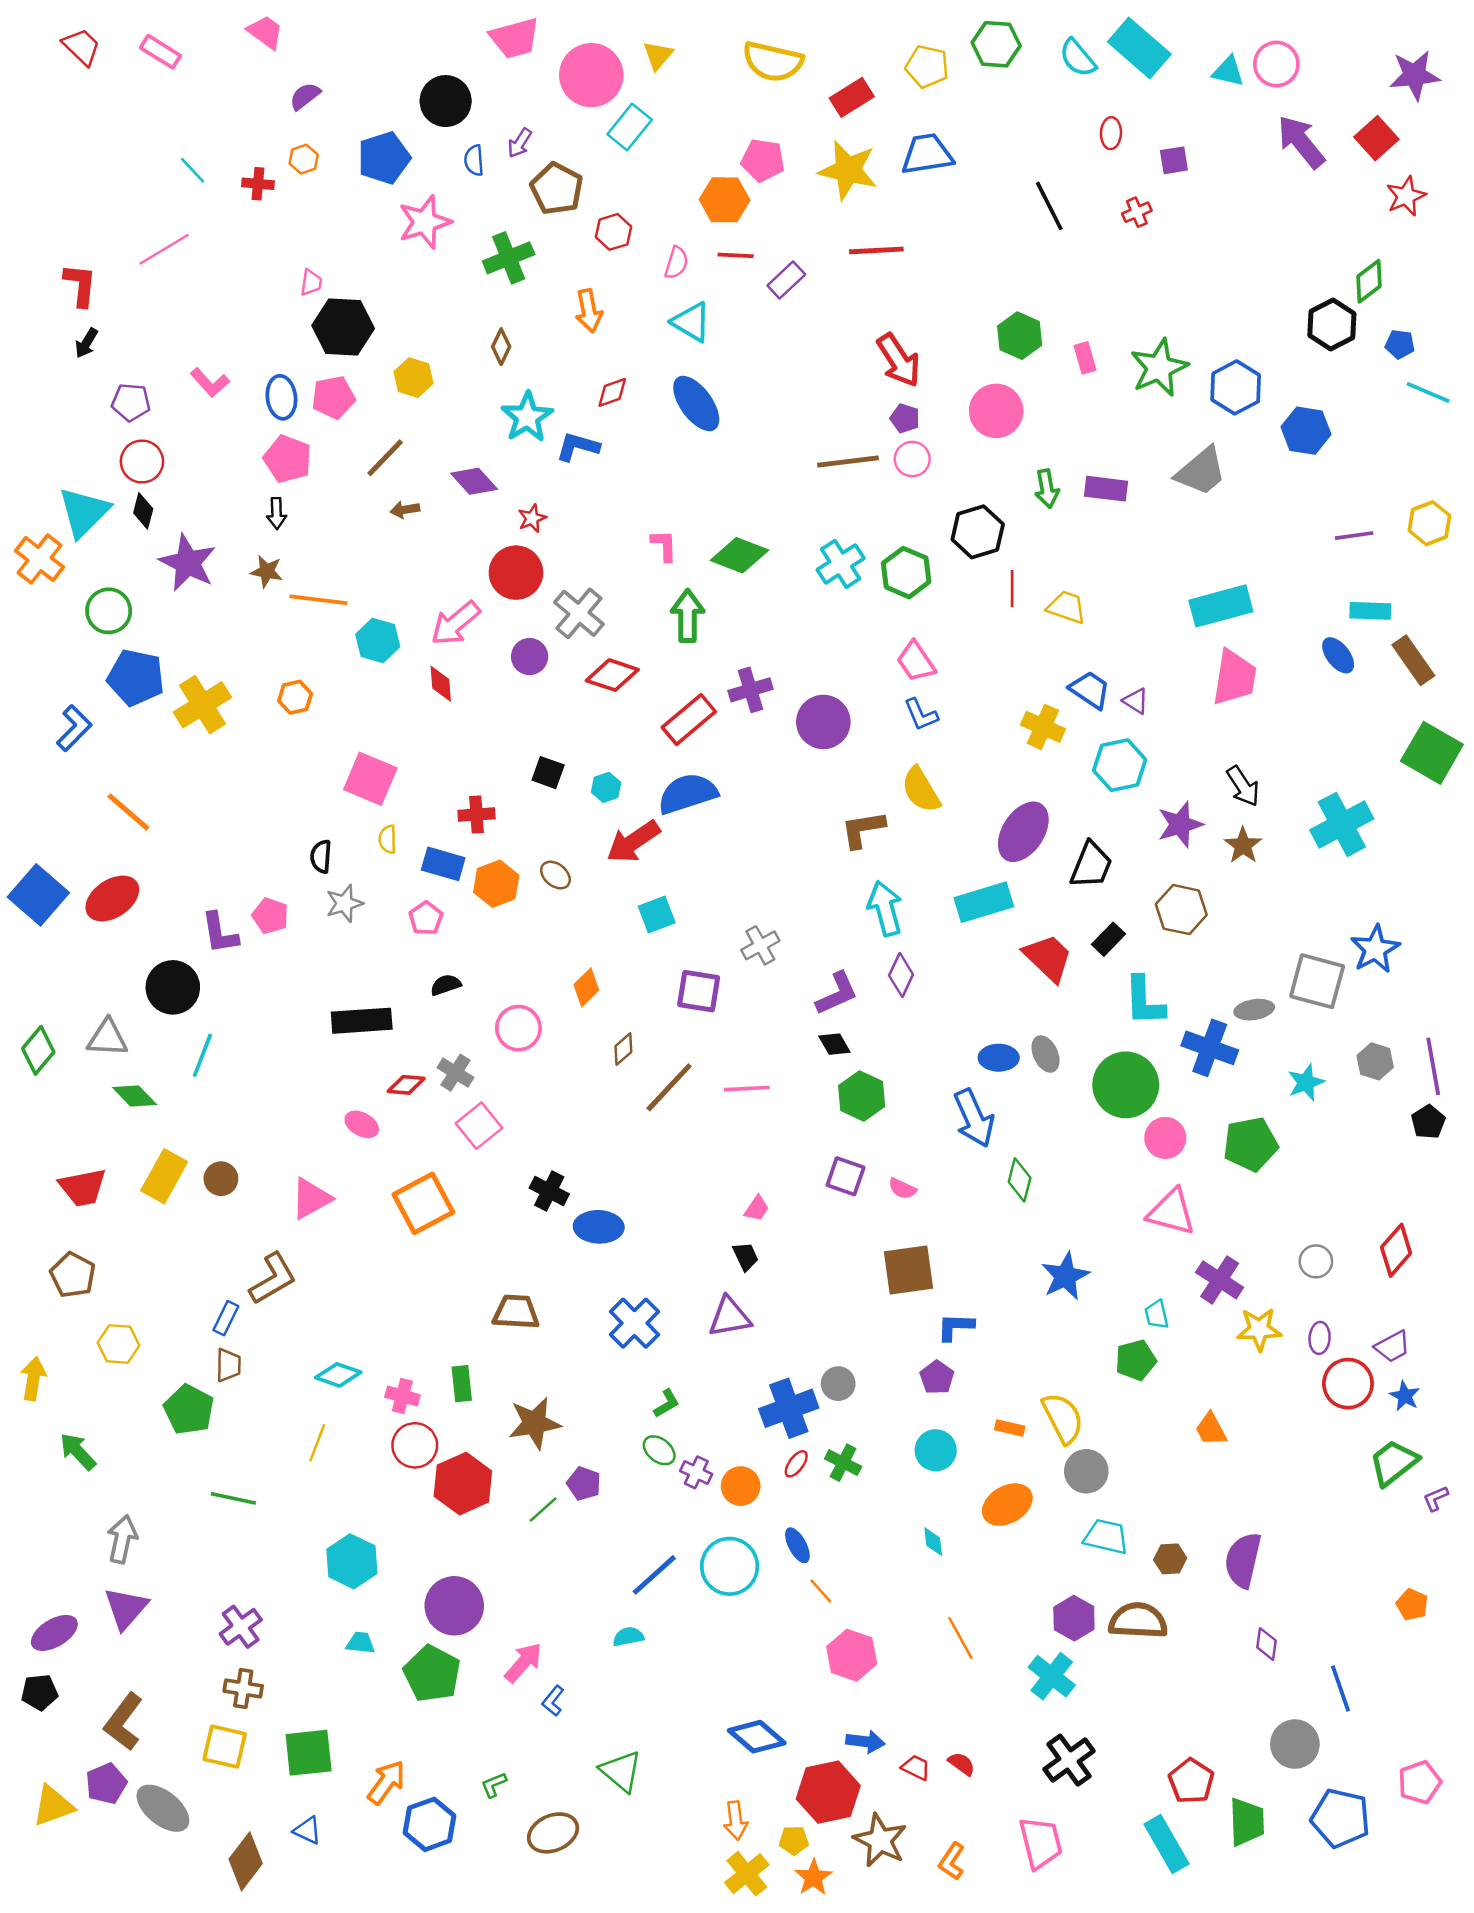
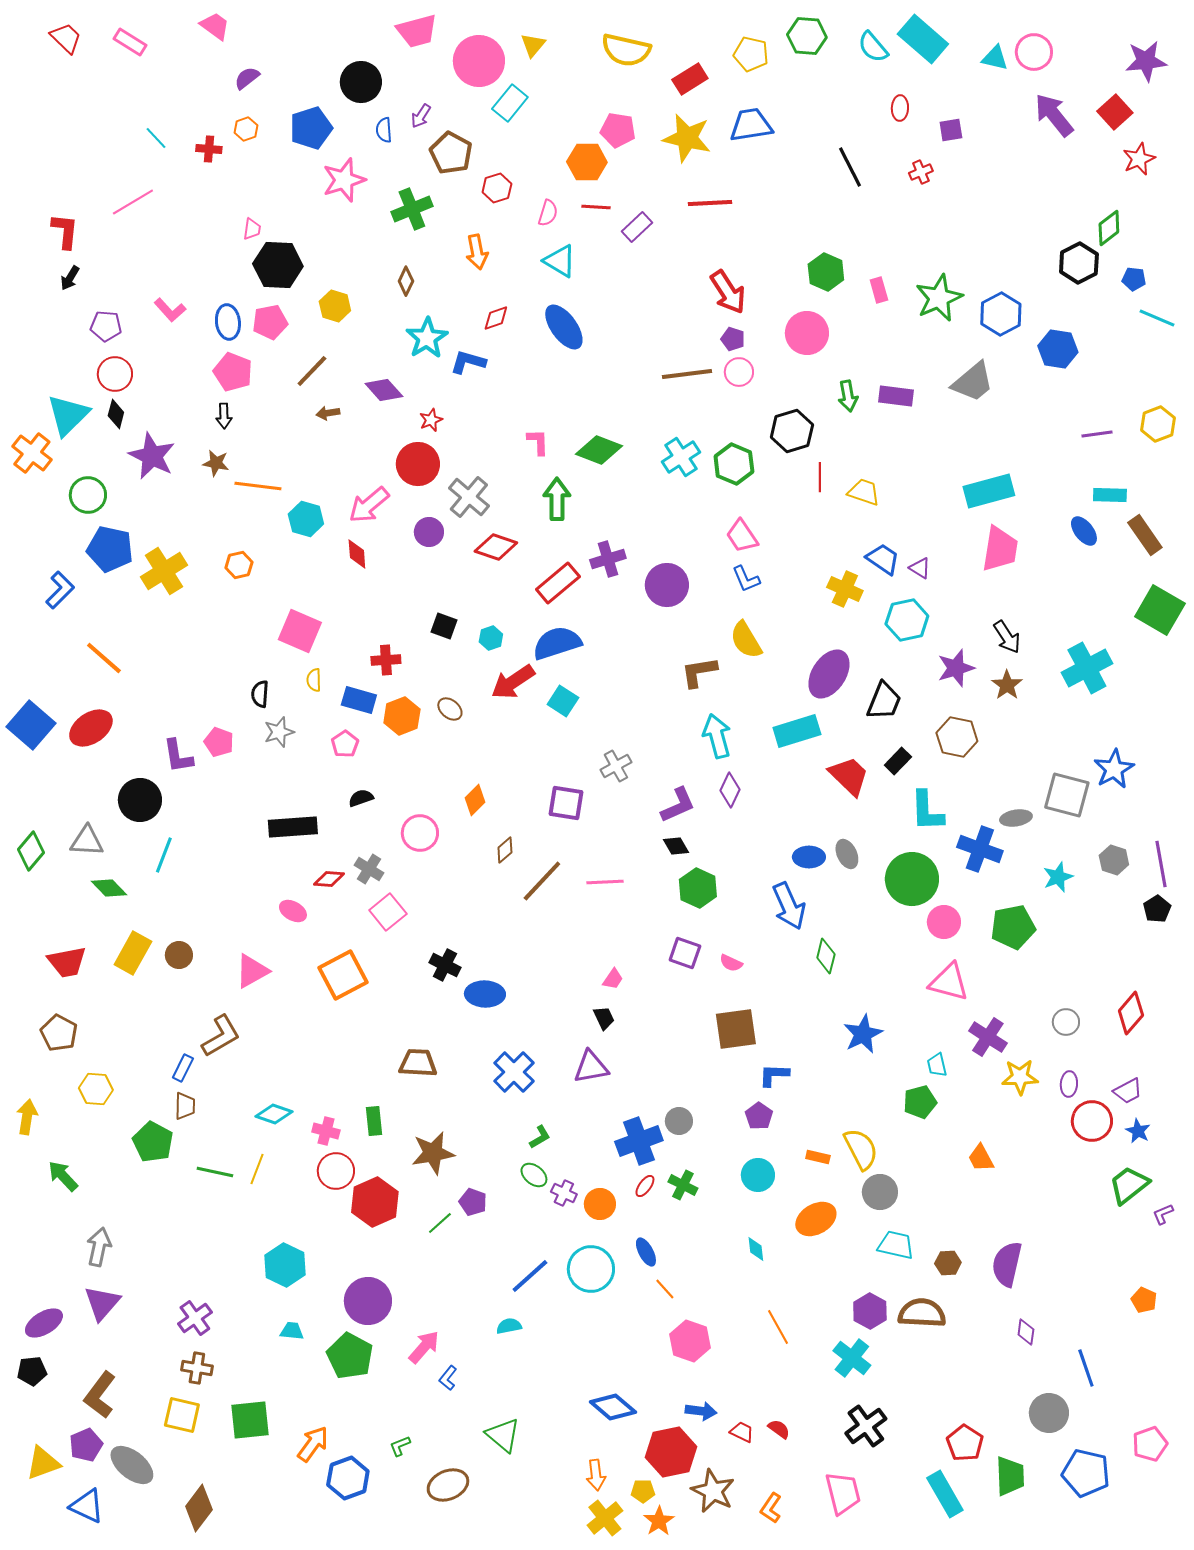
cyan square: (657, 915) -> (563, 701), moved, turned -36
green line: (233, 1498) -> (215, 1172), moved
blue triangle: (307, 1830) -> (87, 1506), moved, size x1.5

